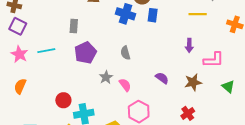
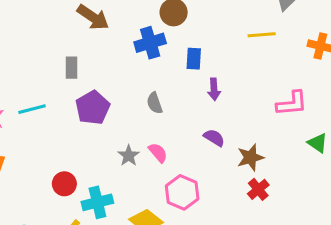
blue cross: (126, 14) -> (150, 43), turned -30
blue rectangle: (153, 15) -> (194, 59), moved
purple arrow: (189, 45) -> (214, 89), moved
gray star: (106, 77) -> (129, 156), moved
brown star: (193, 82) -> (250, 157), moved

